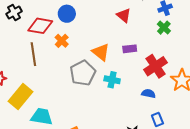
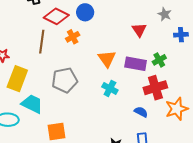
green cross: (164, 28) -> (159, 60), moved
purple rectangle: (130, 49) -> (136, 64), size x1.5
gray pentagon: (83, 73) -> (65, 80), moved
yellow rectangle: (21, 96) -> (17, 79), turned -35

